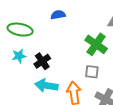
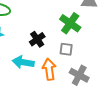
black cross: (42, 61) -> (37, 39), moved

